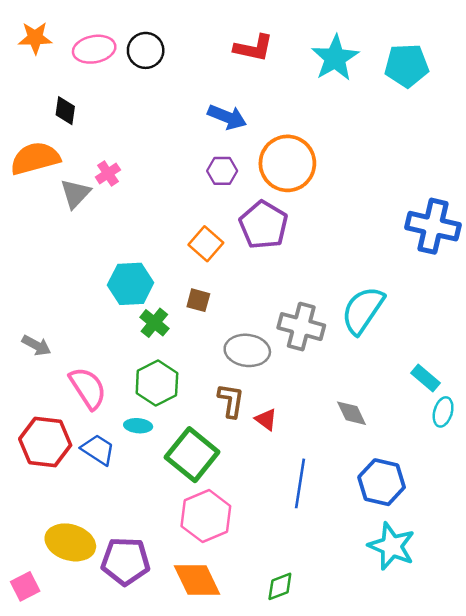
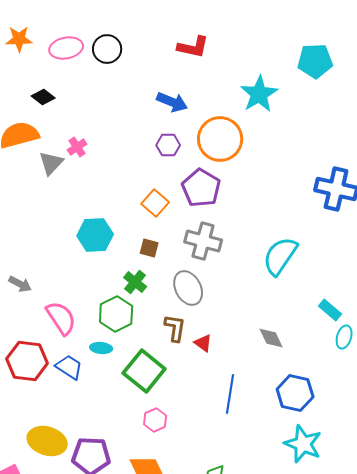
cyan star: (335, 58) -> (259, 94), moved
black diamond: (65, 111) -> (43, 97), turned -60
green cross: (154, 323) -> (135, 282), moved
gray cross: (301, 327) -> (203, 241), moved
gray ellipse: (247, 350) -> (188, 288), turned 56
pink hexagon: (206, 516) -> (155, 420), size x0.6

